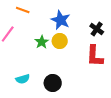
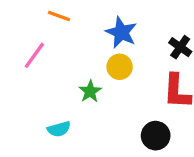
green star: (42, 42) -> (90, 91), moved
black circle: (53, 83) -> (156, 136), moved

